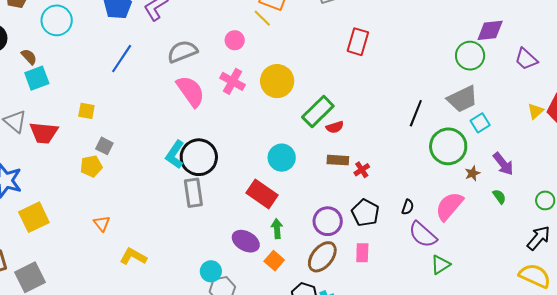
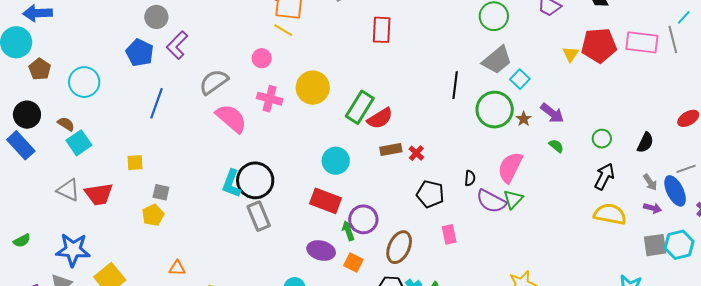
red semicircle: (335, 127) -> (380, 118), size x1.5
brown star: (472, 173) -> (524, 119), moved
purple circle: (328, 221) -> (363, 219), moved
orange triangle: (102, 223) -> (177, 268), turned -36
pink rectangle: (362, 253) -> (449, 234), moved
green triangle: (440, 265) -> (513, 199), moved

